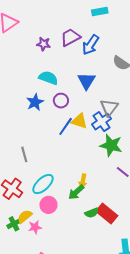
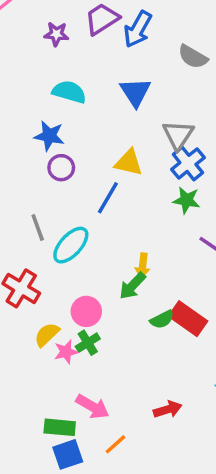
purple circle: (61, 101) -> (61, 168), moved
blue star: (35, 102) -> (49, 136), turned -30
blue cross: (101, 122) -> (188, 163), moved
blue line: (66, 126) -> (108, 198), moved
green star: (111, 145) -> (186, 200), size x0.7
cyan ellipse: (43, 184) -> (71, 245), moved
green cross: (14, 224) -> (88, 343), moved

